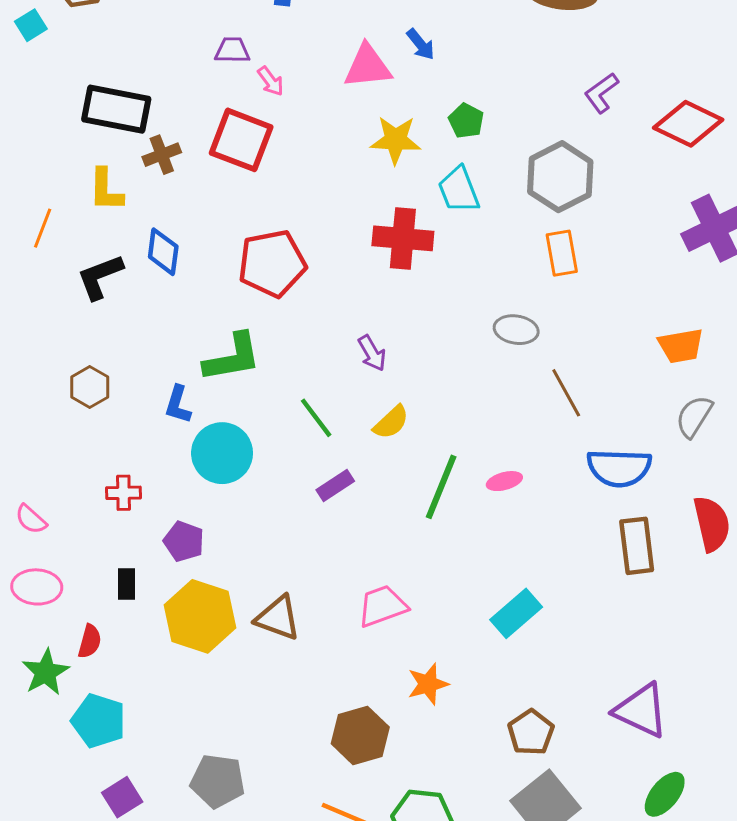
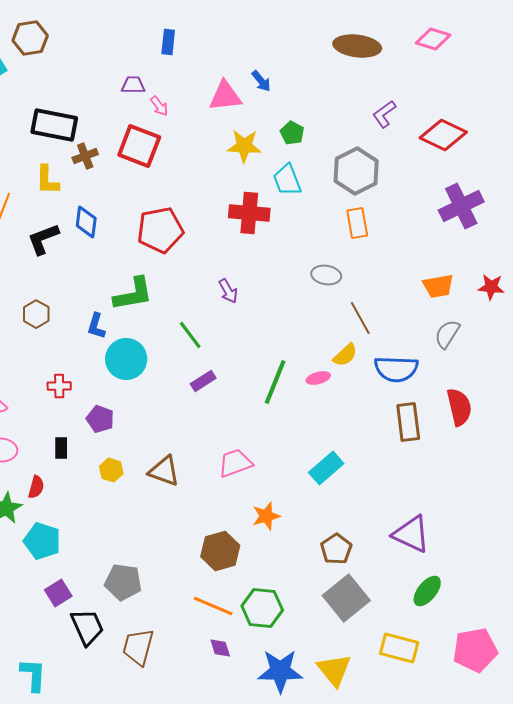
yellow semicircle: (391, 422) -> (345, 355), moved
yellow hexagon: (200, 616) -> (111, 470), size x0.5

